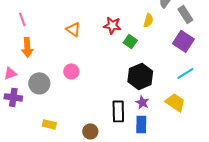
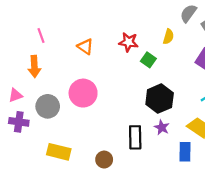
pink line: (22, 19) -> (41, 35), moved
pink circle: (71, 71) -> (83, 93), size x1.6
yellow rectangle: (49, 124) -> (59, 152), size x1.5
blue rectangle: (141, 124) -> (185, 152), moved

